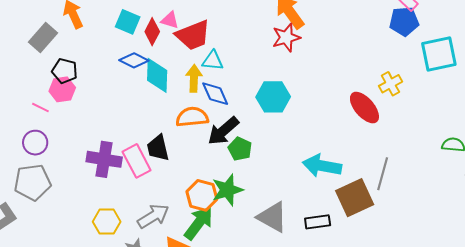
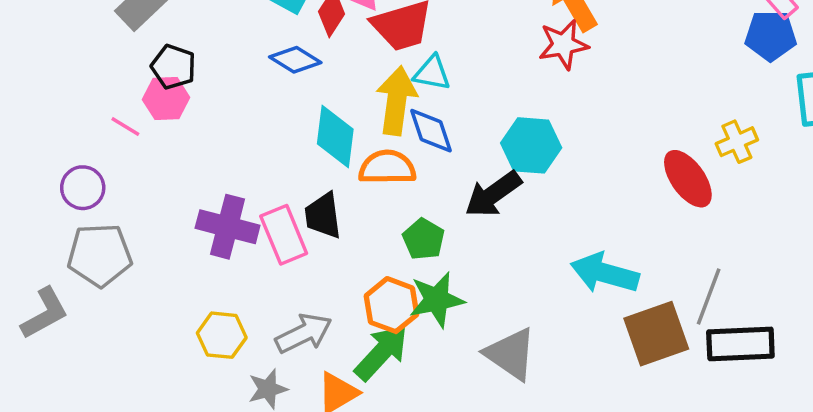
cyan diamond: (157, 75) -> (335, 137), moved
yellow arrow: (194, 78) -> (397, 101), size x1.4
black arrow: (223, 131) -> (493, 194), moved
purple circle: (35, 143) -> (83, 188), moved
green pentagon: (240, 149) -> (424, 239), moved
black rectangle: (318, 222) -> (740, 344), moved, size x1.5

